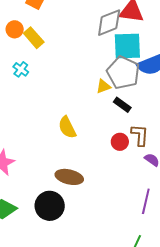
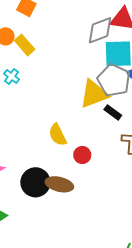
yellow triangle: (103, 86) -> (94, 94), size x2.0
red circle: (120, 142) -> (82, 155), moved
black circle: (50, 206) -> (35, 182), moved

